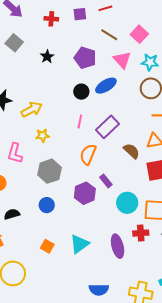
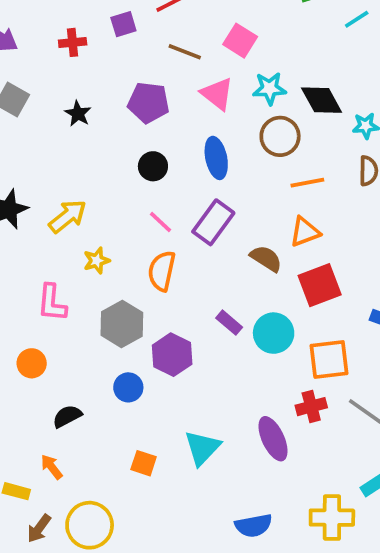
blue ellipse: (106, 86) -> (216, 158), moved, turned -60
pink line: (80, 122) -> (161, 222), turned -48
orange semicircle: (88, 154) -> (162, 271), moved
purple hexagon: (85, 193) -> (172, 355), moved
cyan circle: (127, 203) -> (274, 333), moved

